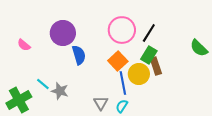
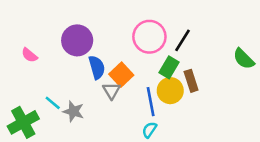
green rectangle: (149, 55) -> (169, 67), moved
orange square: (118, 61) -> (121, 75), moved
gray triangle: (101, 103) -> (111, 91), moved

